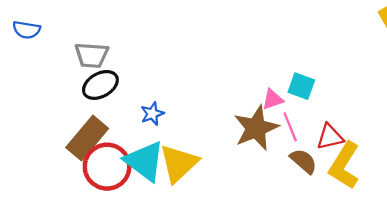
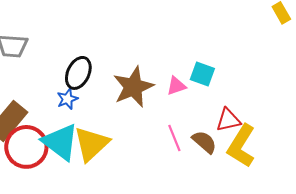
black ellipse: (100, 85) -> (78, 73), moved, turned -36
pink line: (290, 127) -> (174, 138), moved
brown star: (256, 128) -> (133, 87), moved

